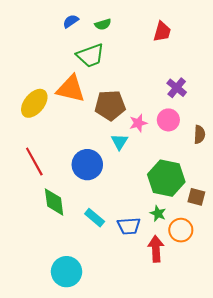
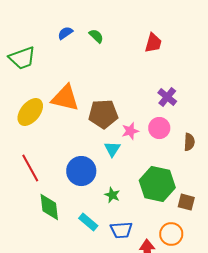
green semicircle: (103, 24) -> (96, 36), turned -119
green trapezoid: (90, 55) -> (22, 58), moved
green star: (158, 213) -> (112, 195), moved

